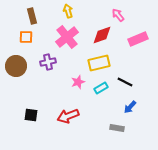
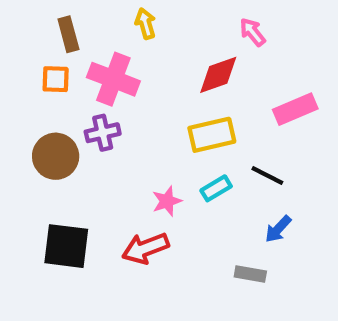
pink cross: (67, 37) -> (113, 79), moved, turned -30
pink rectangle: (138, 39) -> (295, 109), moved
brown circle: (16, 66) -> (56, 156), moved
pink star: (78, 82) -> (167, 201), moved
black square: (31, 115) -> (66, 246), size x1.6

